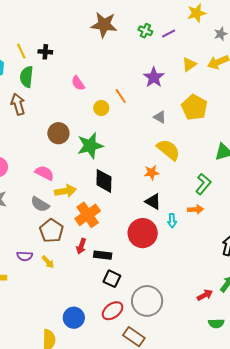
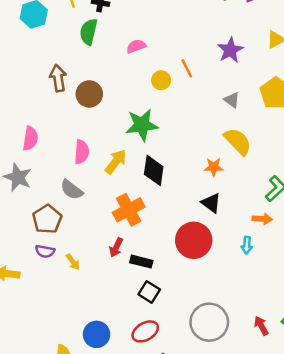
green semicircle: (27, 77) -> (89, 32), moved
pink semicircle: (78, 83) -> (136, 46), turned 98
brown arrow: (18, 104) -> (58, 78), moved
brown circle: (58, 133) -> (89, 94), moved
pink semicircle: (44, 173) -> (82, 152), turned 60
yellow arrow: (65, 191) -> (116, 162), moved, turned -50
cyan arrow: (172, 221) -> (247, 245), moved
brown pentagon: (51, 231) -> (47, 219), moved
red arrow: (205, 295) -> (261, 326), turned -98
gray circle: (147, 301) -> (209, 322), moved

